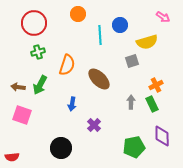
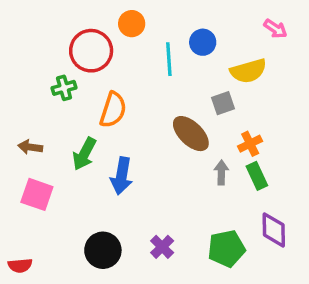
red circle: (34, 23) -> (91, 51), moved
brown ellipse: (99, 79) -> (191, 134), moved
green arrow: (40, 85) -> (84, 154), moved
orange cross: (156, 85) -> (250, 144), moved
blue arrow: (72, 104) -> (122, 176), size x1.5
purple cross: (94, 125) -> (162, 247), moved

